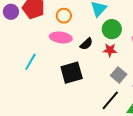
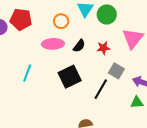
orange circle: (64, 16) -> (61, 21), moved
green circle: (112, 29) -> (107, 14), moved
black line: (110, 100) -> (101, 89), moved

